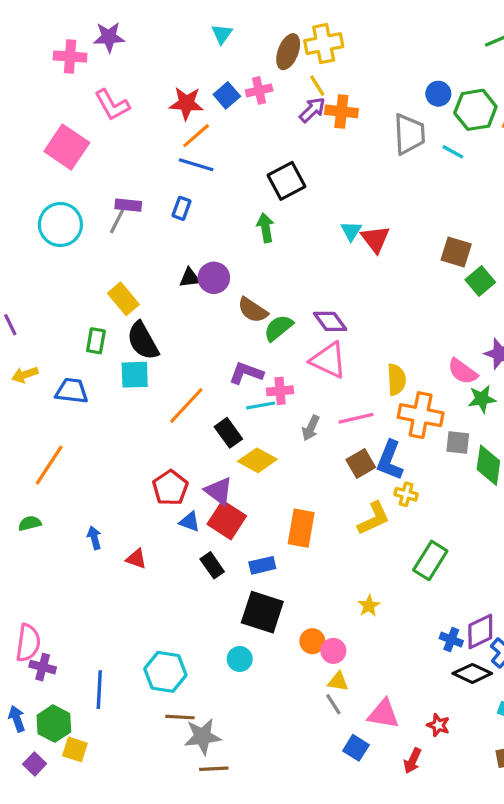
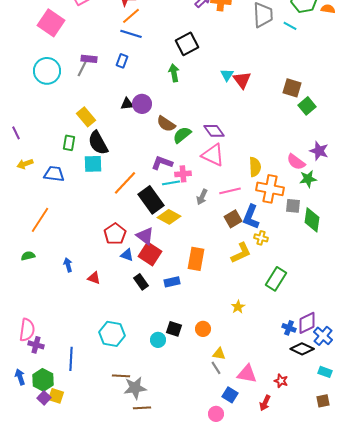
black rectangle: (228, 433) -> (151, 200), size x1.5
black square: (262, 612) -> (174, 329), moved, size x0.6
pink circle: (333, 651) -> (216, 414), moved
cyan hexagon: (165, 672) -> (112, 334), moved
purple square: (35, 764) -> (44, 398), moved

